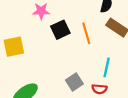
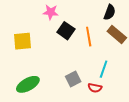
black square: (60, 30) -> (66, 31), turned -36

